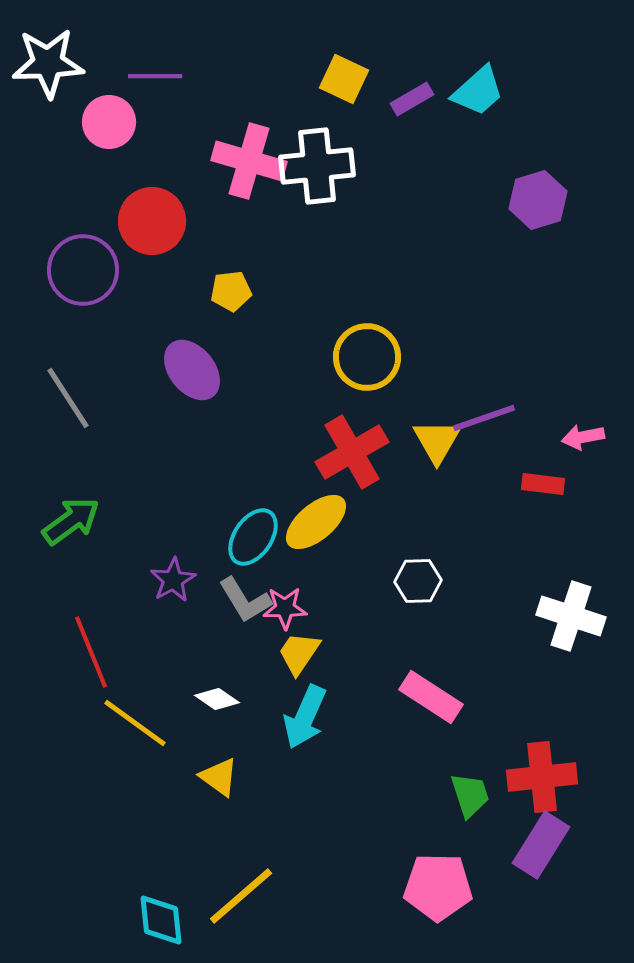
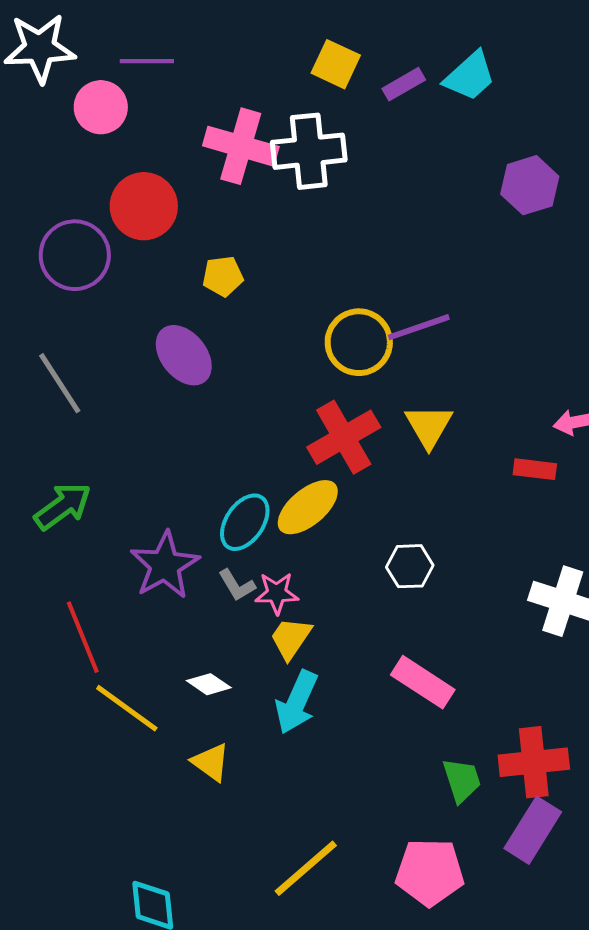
purple line: (484, 418) -> (419, 327), moved
purple star: (173, 580) -> (165, 565), size x1.5
gray L-shape: (245, 600) -> (237, 585), size x0.7
yellow line: (241, 896) -> (306, 868), moved

